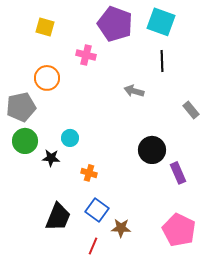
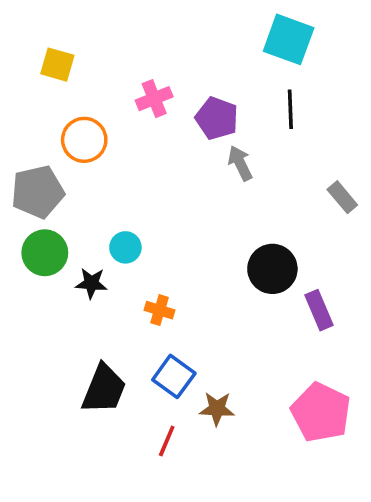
purple pentagon: (115, 24) -> (217, 118), moved, size x0.7
yellow square: (45, 27) -> (57, 65), moved
pink cross: (86, 55) -> (154, 99), turned -36
gray arrow: (134, 91) -> (240, 163), turned 48

